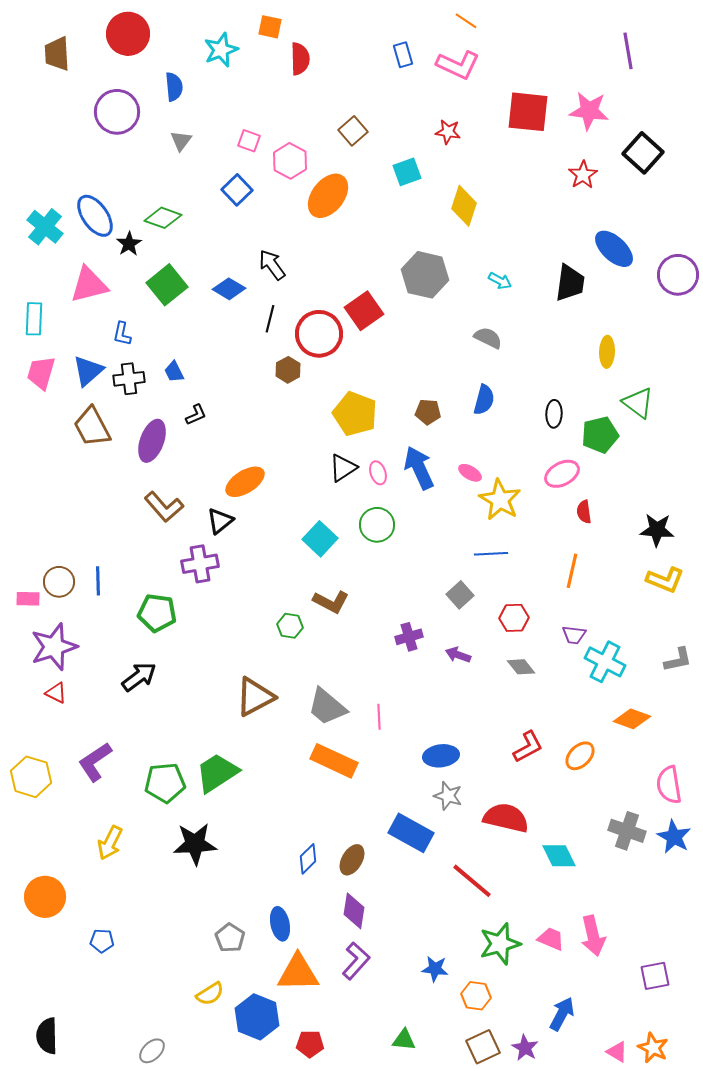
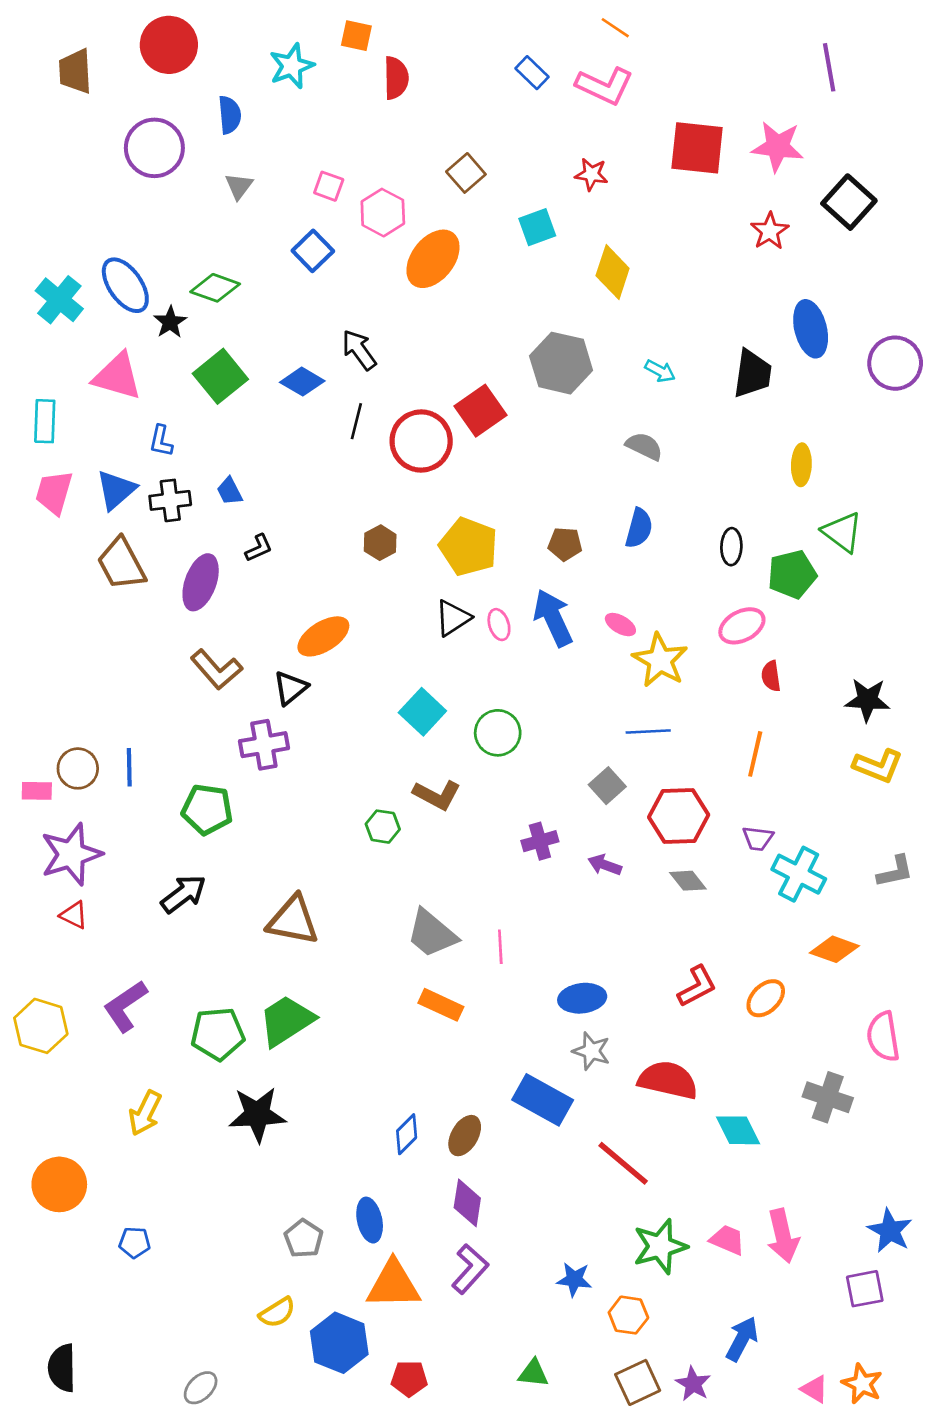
blue rectangle: (403, 55) -> (532, 73), turned -30
blue ellipse: (614, 249) -> (811, 329), turned 33
pink triangle: (89, 285) -> (117, 376), turned 30
brown hexagon: (288, 370) -> (380, 543), moved
green circle: (377, 525) -> (498, 733), moved
red hexagon: (514, 618) -> (679, 816), size x1.5
brown triangle: (255, 697) -> (293, 920), moved, turned 39
orange rectangle: (334, 761) -> (441, 1005), size x0.7
blue star: (674, 837) -> (890, 1231), moved

